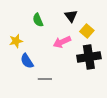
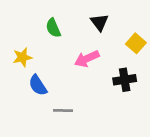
yellow square: (87, 31) -> (136, 43), moved
black cross: (89, 57) -> (125, 80), size x0.7

